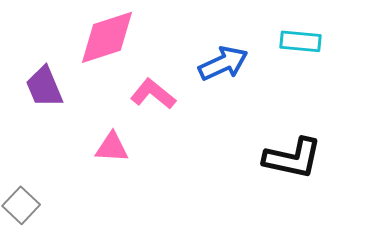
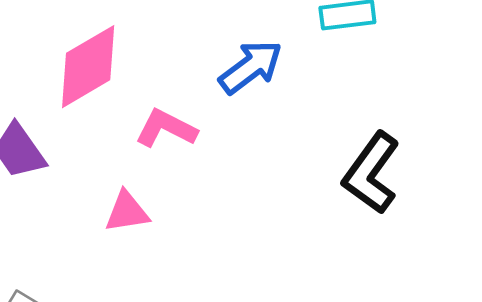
black L-shape: (293, 158) -> (371, 173), turned 126

